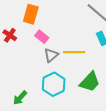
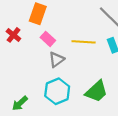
yellow line: (74, 52) -> (84, 42), moved

